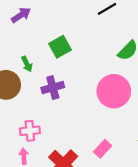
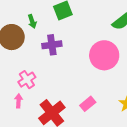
pink cross: (30, 131) -> (27, 80), turned -36

